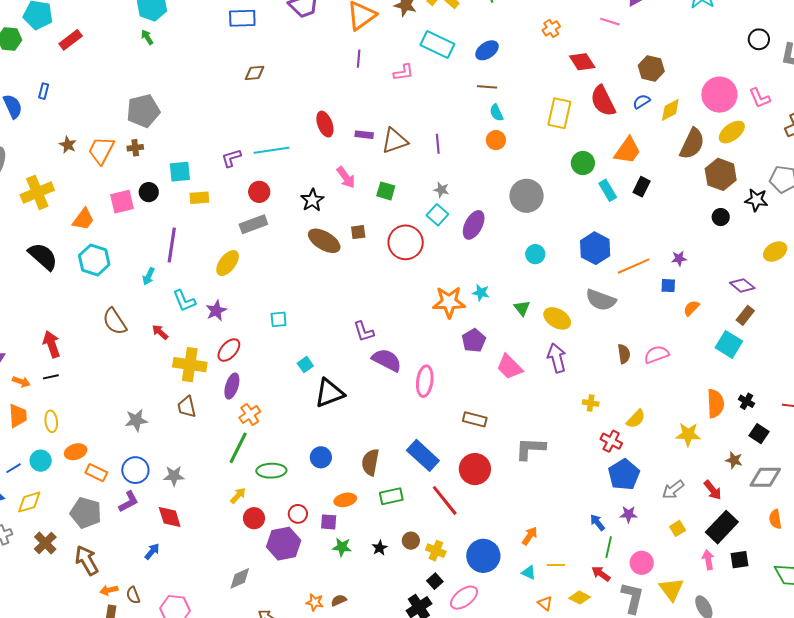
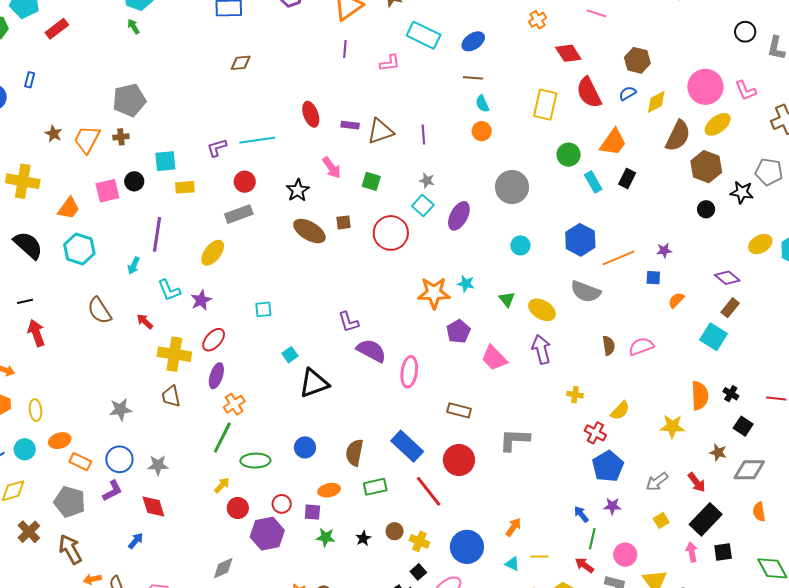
yellow cross: (37, 192) -> (23, 181), turned 32
black line: (51, 377) -> (25, 301), moved

